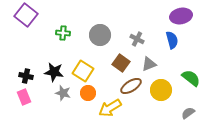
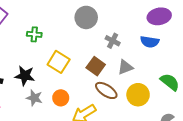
gray circle: (100, 35) -> (86, 17), moved
blue semicircle: (172, 40) -> (150, 42), turned 114
yellow square: (83, 71) -> (59, 62), moved
brown ellipse: (131, 86) -> (106, 90), turned 65

